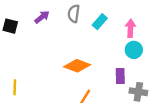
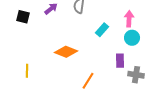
cyan rectangle: (100, 22) -> (102, 30), moved
orange diamond: (77, 66) -> (66, 52), moved

